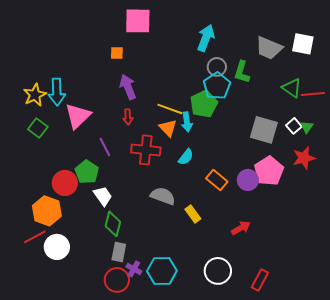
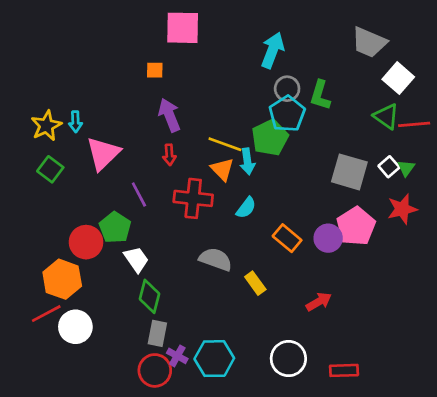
white square: (303, 44) -> (398, 78), moved, turned 30
gray trapezoid: (269, 48) -> (369, 42), moved
cyan arrow: (57, 92) -> (75, 122), size x0.6
red rectangle: (260, 280) -> (344, 370), turned 60

